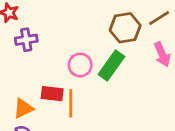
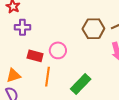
green rectangle: (111, 66) -> (81, 84), moved
red rectangle: (52, 94) -> (35, 56), moved

